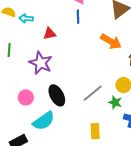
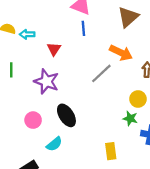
red triangle: (50, 34) -> (54, 49), turned -40
gray line: (93, 93) -> (101, 73), moved
cyan semicircle: (44, 121) -> (54, 144), size x0.7

